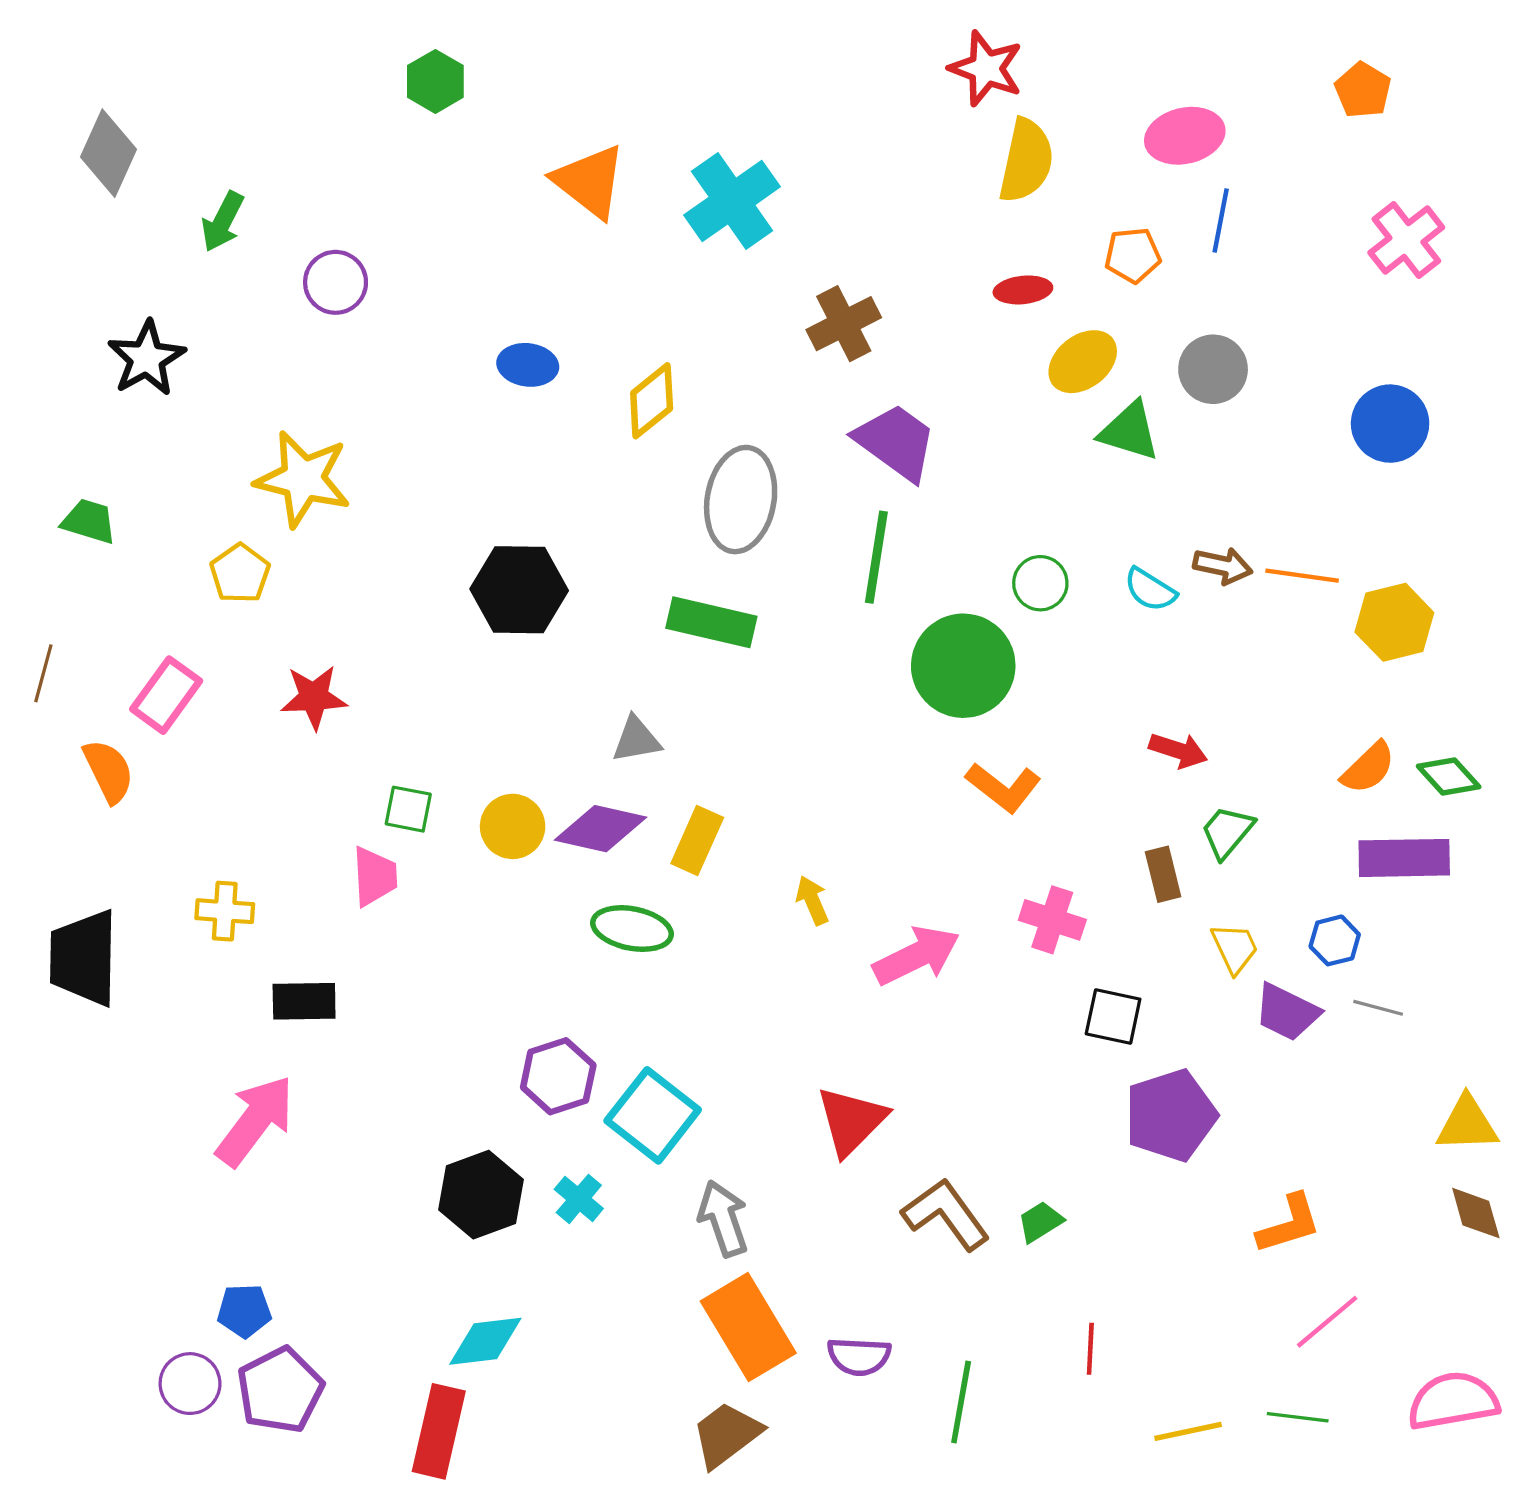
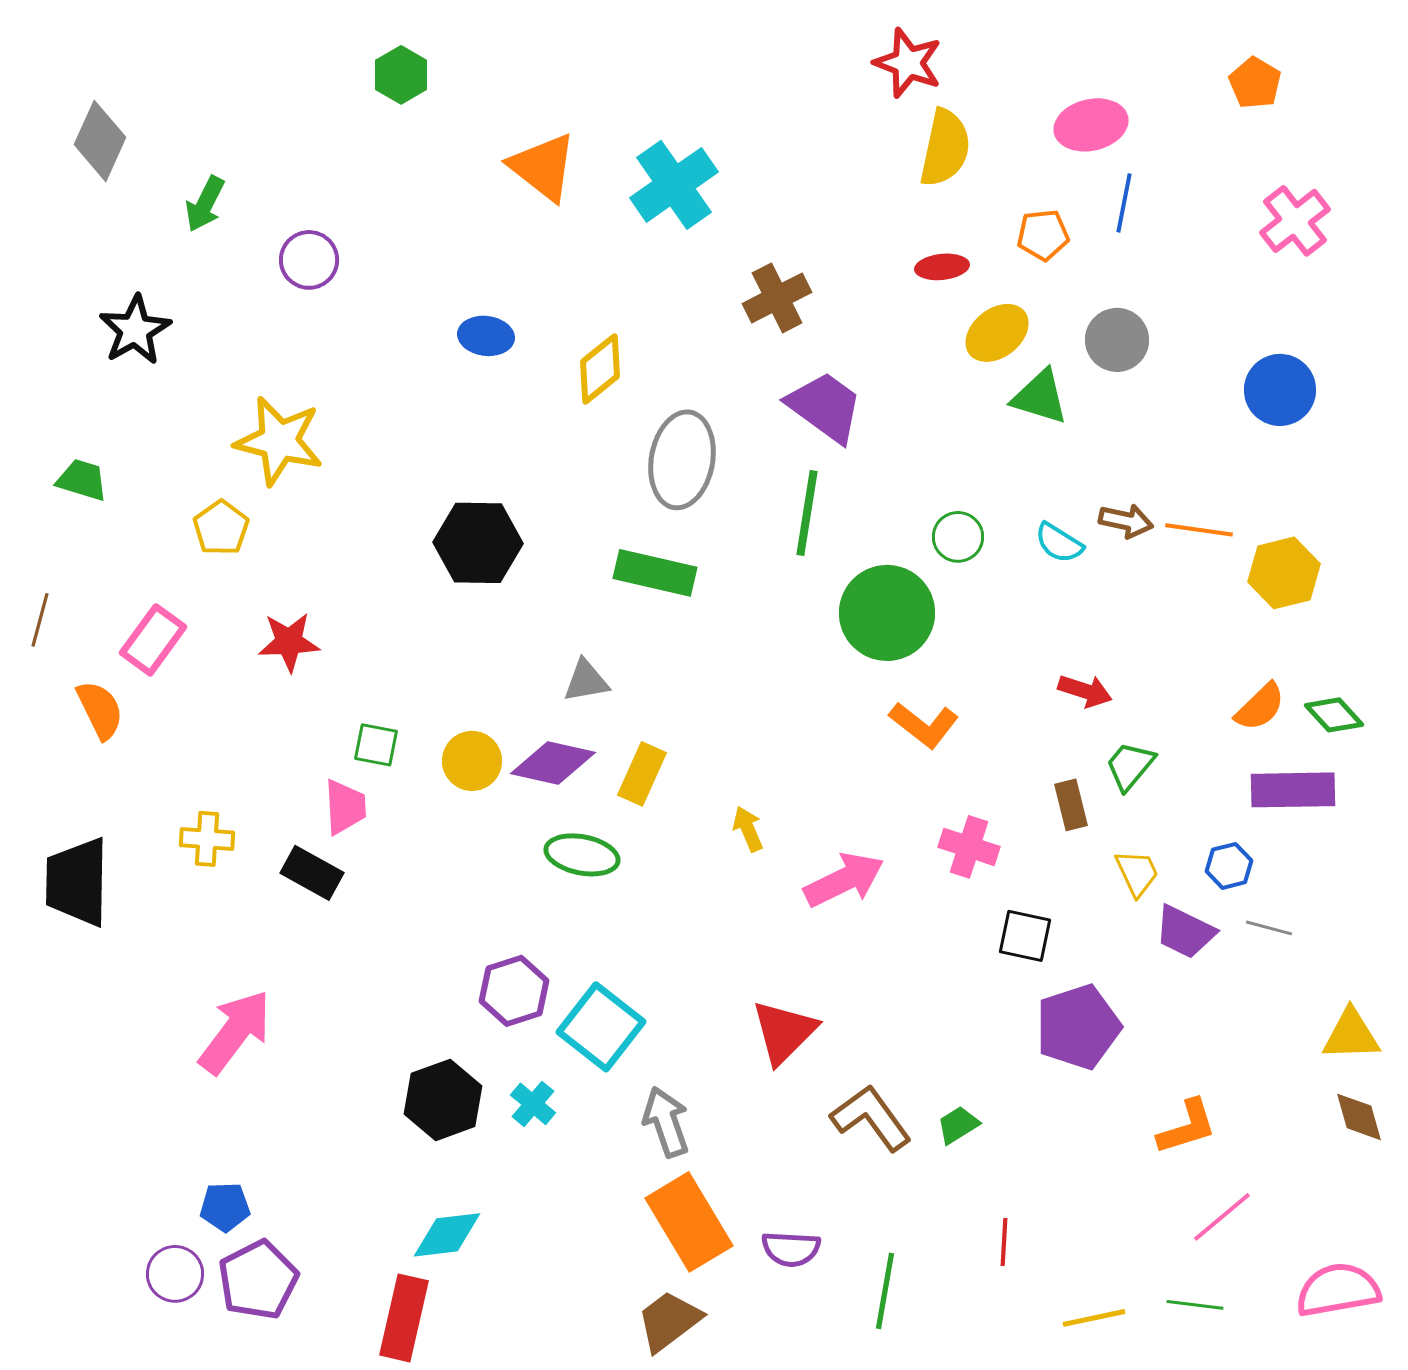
black rectangle: (304, 1001) -> (312, 873), moved, turned 30

